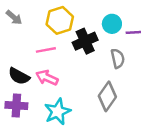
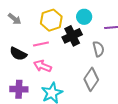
cyan circle: (112, 24) -> (84, 17), moved
black semicircle: (19, 76) -> (18, 54), moved

